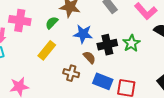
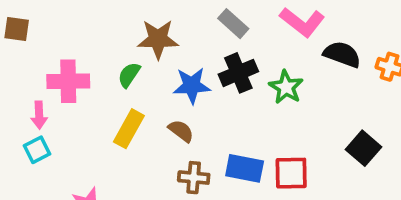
black cross: (107, 45) -> (238, 73), moved
brown semicircle: (89, 57) -> (181, 131), moved
brown cross: (71, 73) -> (194, 178), moved

